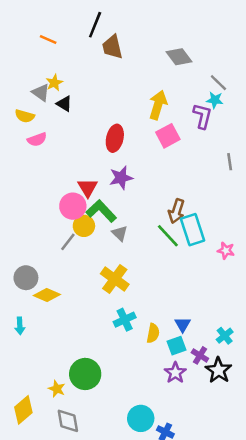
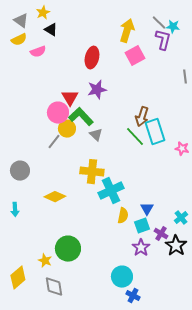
gray line: (218, 83) -> (159, 23), moved
gray triangle: (41, 93) -> (21, 21), moved
yellow semicircle: (25, 116) -> (19, 40), turned -42
pink semicircle: (37, 139) -> (38, 52), moved
yellow cross: (115, 279) -> (92, 172), turned -30
yellow diamond: (47, 295) -> (55, 197), moved
cyan cross: (125, 320) -> (111, 191), moved, size x1.4
cyan circle: (141, 418) -> (122, 277), moved

